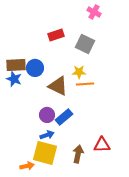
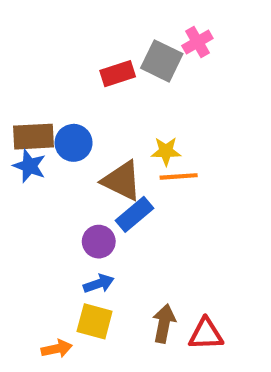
pink cross: (94, 12) -> (197, 42), moved, turned 32
gray square: (85, 44) -> (162, 61), moved
blue rectangle: (64, 117) -> (134, 214), moved
red triangle: (102, 145) -> (206, 334), moved
yellow square: (45, 153) -> (95, 321), size x0.7

